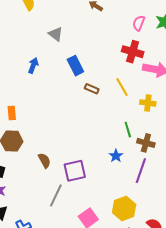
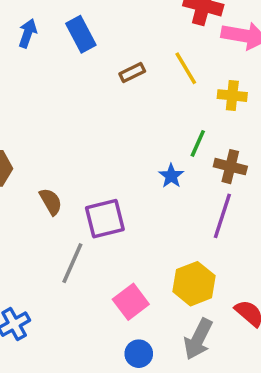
blue rectangle: (75, 66) -> (81, 34), moved
brown rectangle: (92, 89) -> (132, 73), turned -48
green line: (128, 130) -> (198, 143), turned 42
blue star: (116, 156) -> (171, 176), moved

